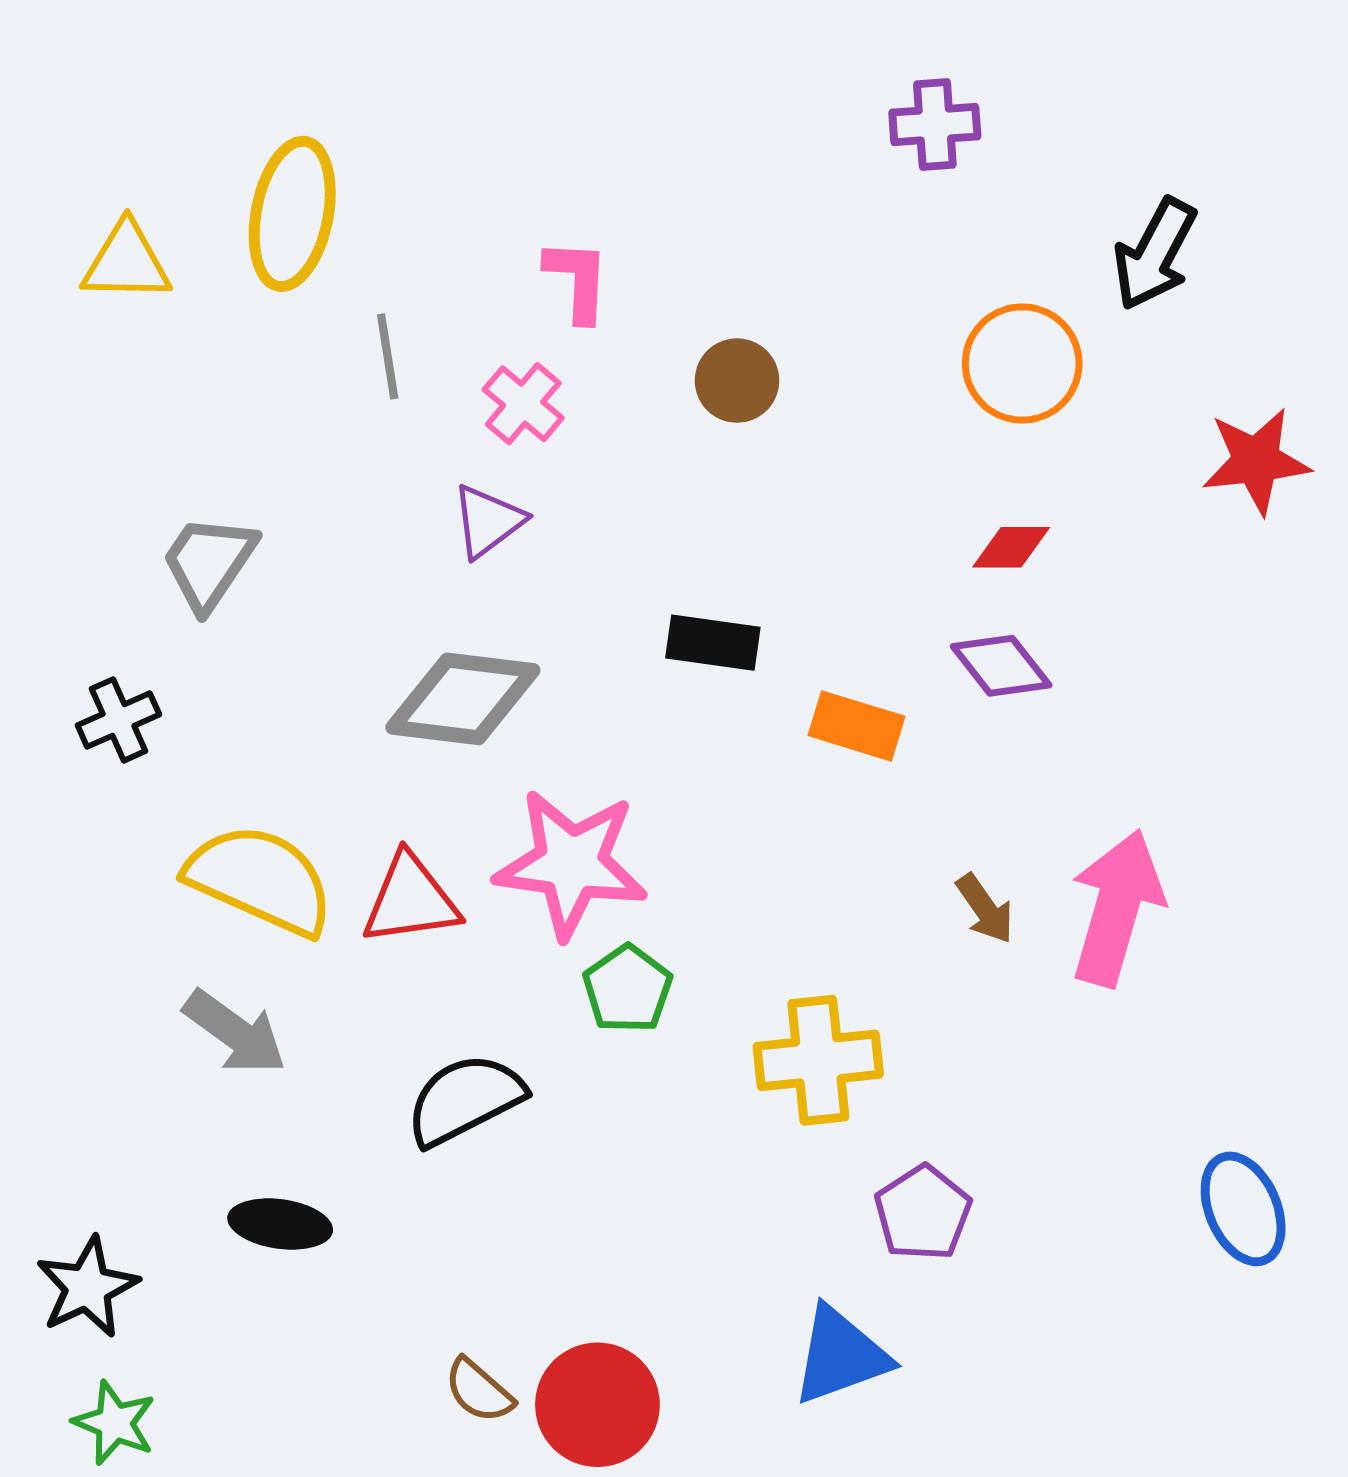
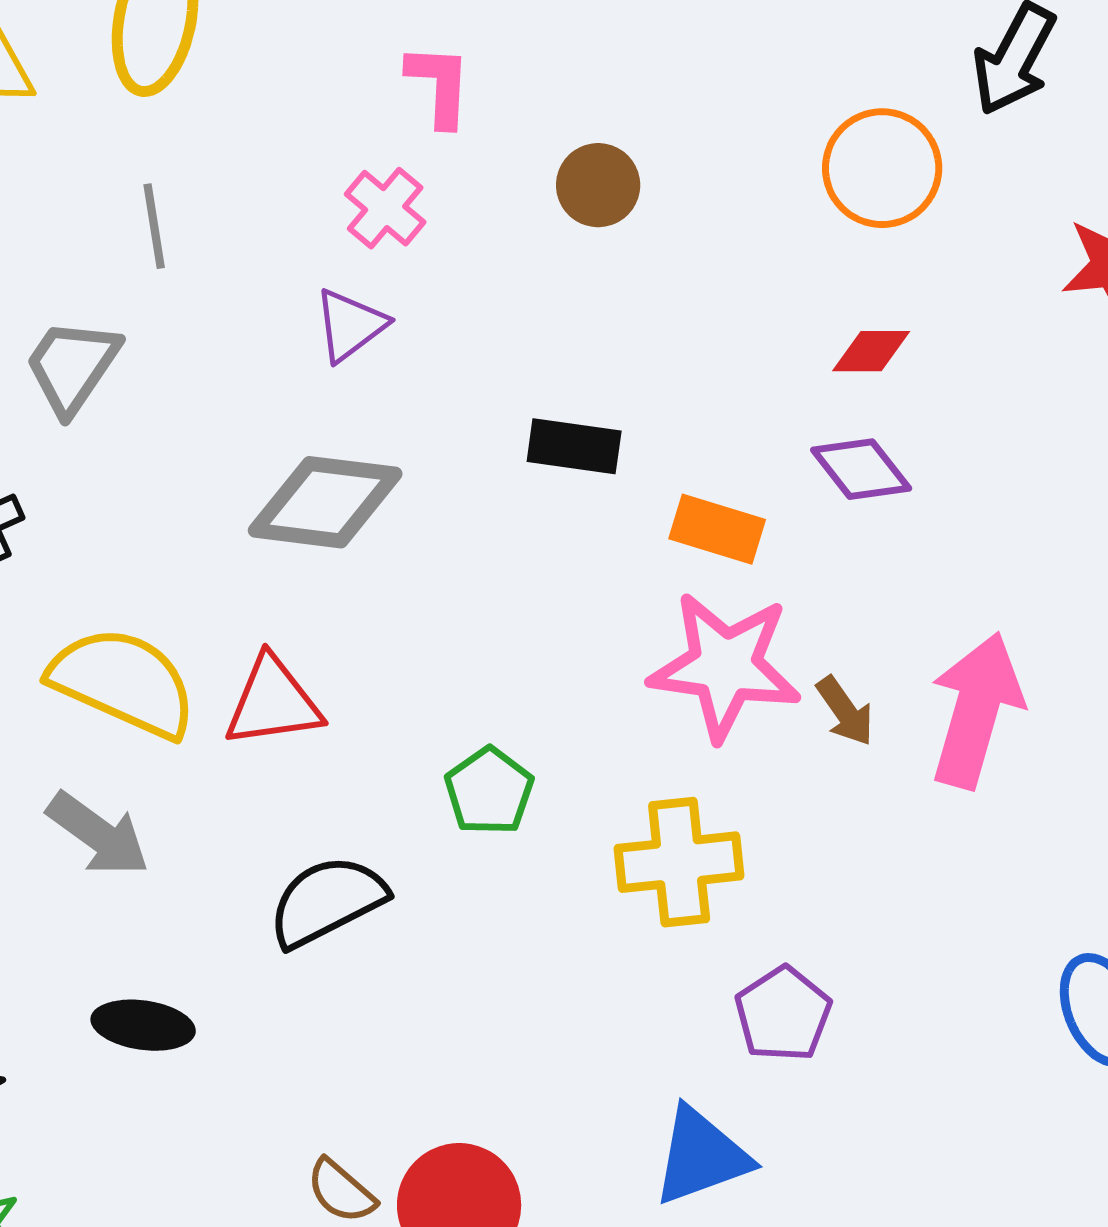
gray line: (388, 356) -> (154, 226), moved
pink star: (571, 864) -> (725, 666), moved

